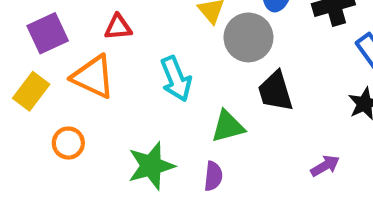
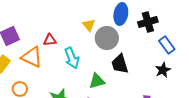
red triangle: (118, 27) -> (50, 40), moved

